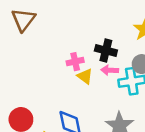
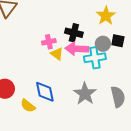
pink arrow: (110, 70) -> (77, 49), size x1.6

